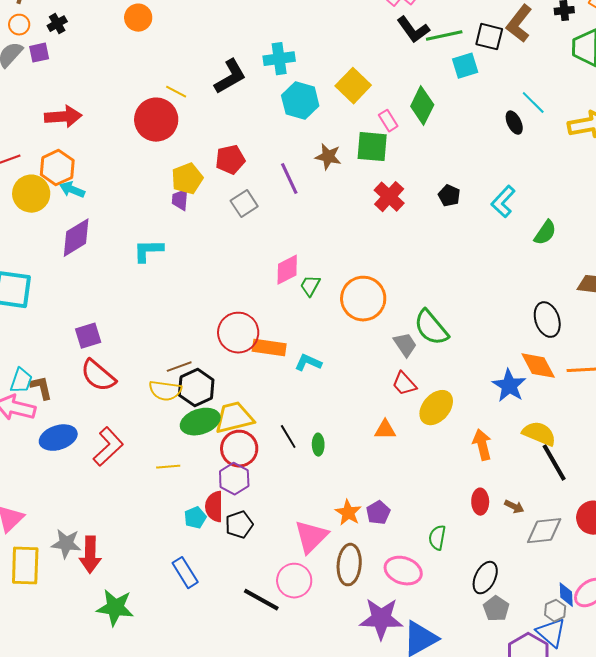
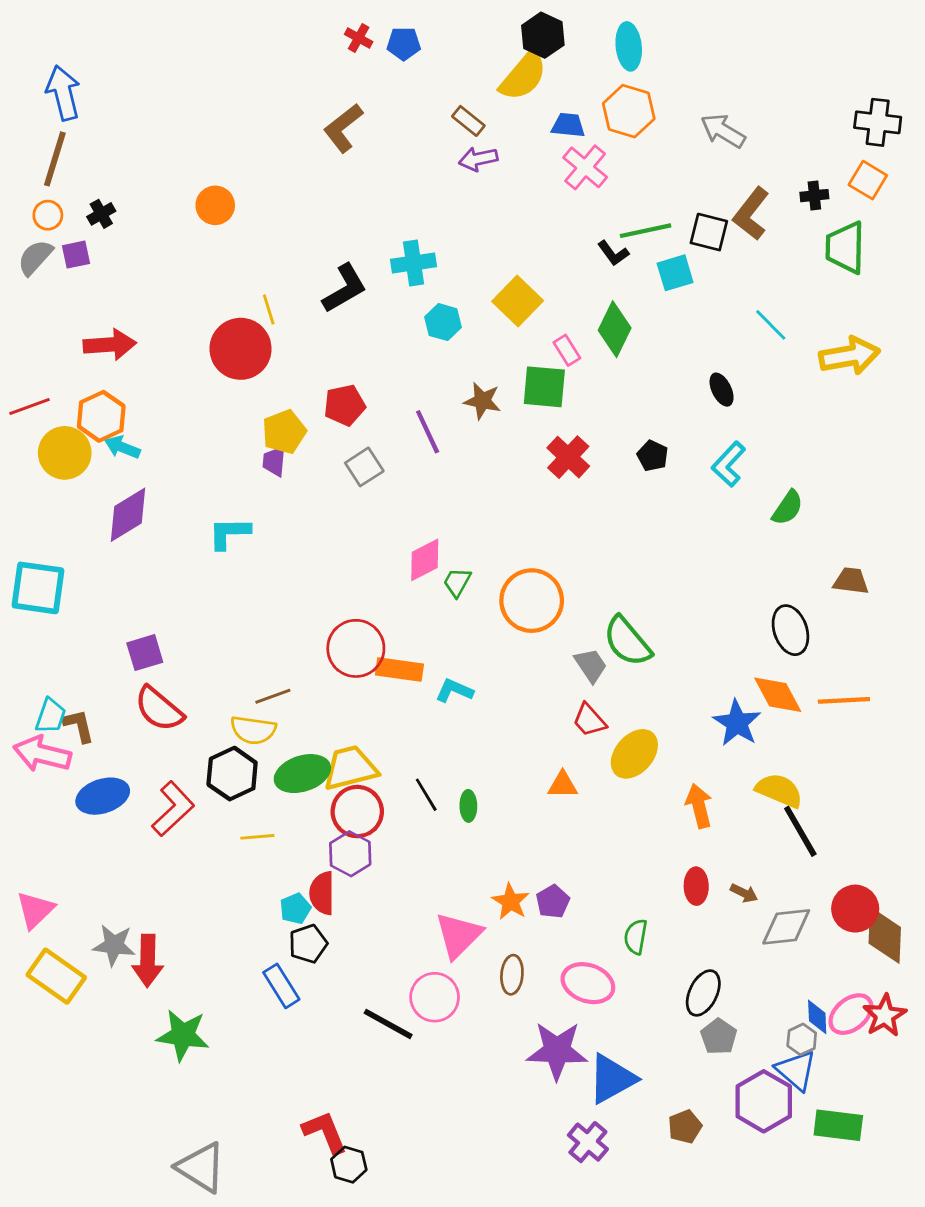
black L-shape: (413, 30) -> (613, 253), moved, size x0.7
yellow line: (176, 92) -> (269, 309), turned 45
cyan hexagon: (300, 101) -> (443, 322), size x0.7
black ellipse: (514, 123) -> (722, 390), moved
black hexagon: (196, 388) -> (232, 774), moved
black pentagon: (239, 525) -> (308, 944), moved
brown ellipse: (349, 565) -> (512, 975), size x0.7
yellow rectangle: (25, 566) -> (56, 976), turned -57

